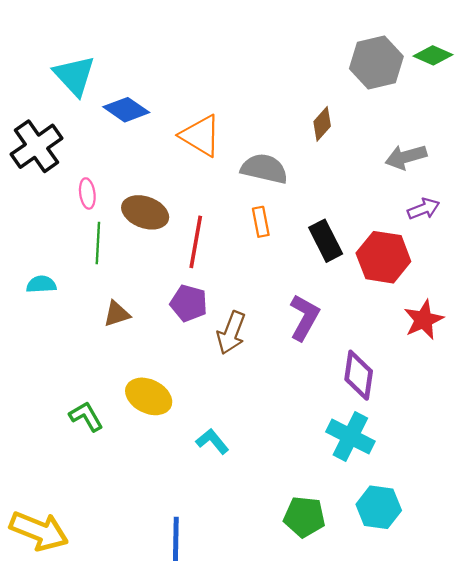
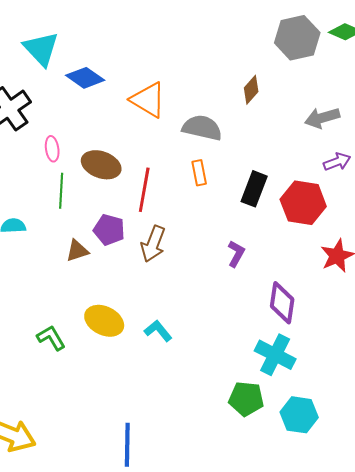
black rectangle: (326, 241) -> (254, 189), turned 48
purple pentagon: (189, 303) -> (109, 230), moved
purple L-shape: (304, 317) -> (236, 254), size x0.7
brown arrow: (231, 333) -> (153, 244), moved
cyan L-shape: (212, 441) -> (158, 331), moved
green pentagon: (304, 517) -> (246, 399), moved

